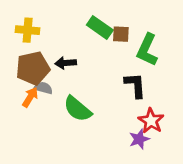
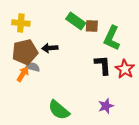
green semicircle: (77, 109) -> (59, 110), moved
red star: (151, 121) -> (125, 69), moved

